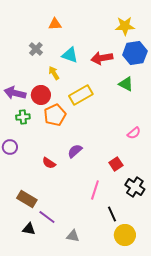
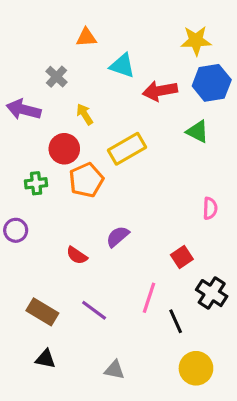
cyan triangle: (70, 55) -> (122, 66), moved
purple arrow: (15, 93) -> (24, 110), moved
pink semicircle: (134, 133) -> (210, 208), turned -48
black line: (112, 214) -> (176, 321), moved
purple line: (47, 217) -> (94, 310), moved

